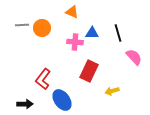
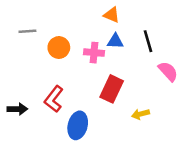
orange triangle: (72, 12) -> (112, 15), moved
orange circle: (42, 28) -> (59, 48), moved
blue ellipse: (62, 100) -> (78, 125), turned 50
black arrow: (25, 104) -> (17, 109), moved

